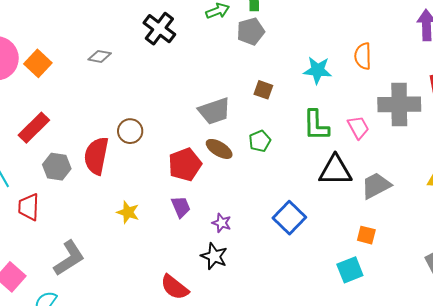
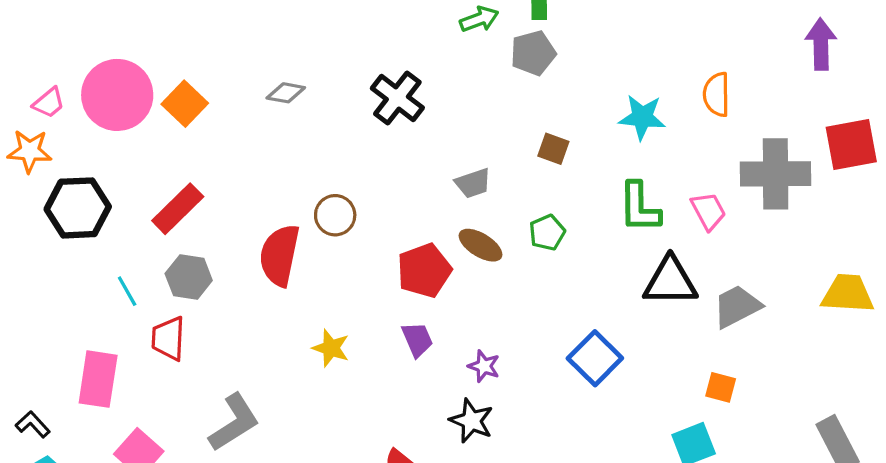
black cross: (159, 29) -> (397, 98), moved
gray trapezoid: (214, 111) -> (473, 183), size x0.7
gray hexagon: (57, 167) -> (189, 277), moved

